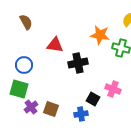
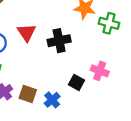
red triangle: (55, 45) -> (27, 33), moved, turned 48
blue cross: (81, 114) -> (52, 100), moved, turned -32

